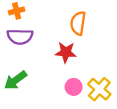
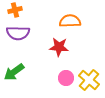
orange semicircle: (78, 23) -> (70, 21), turned 80

